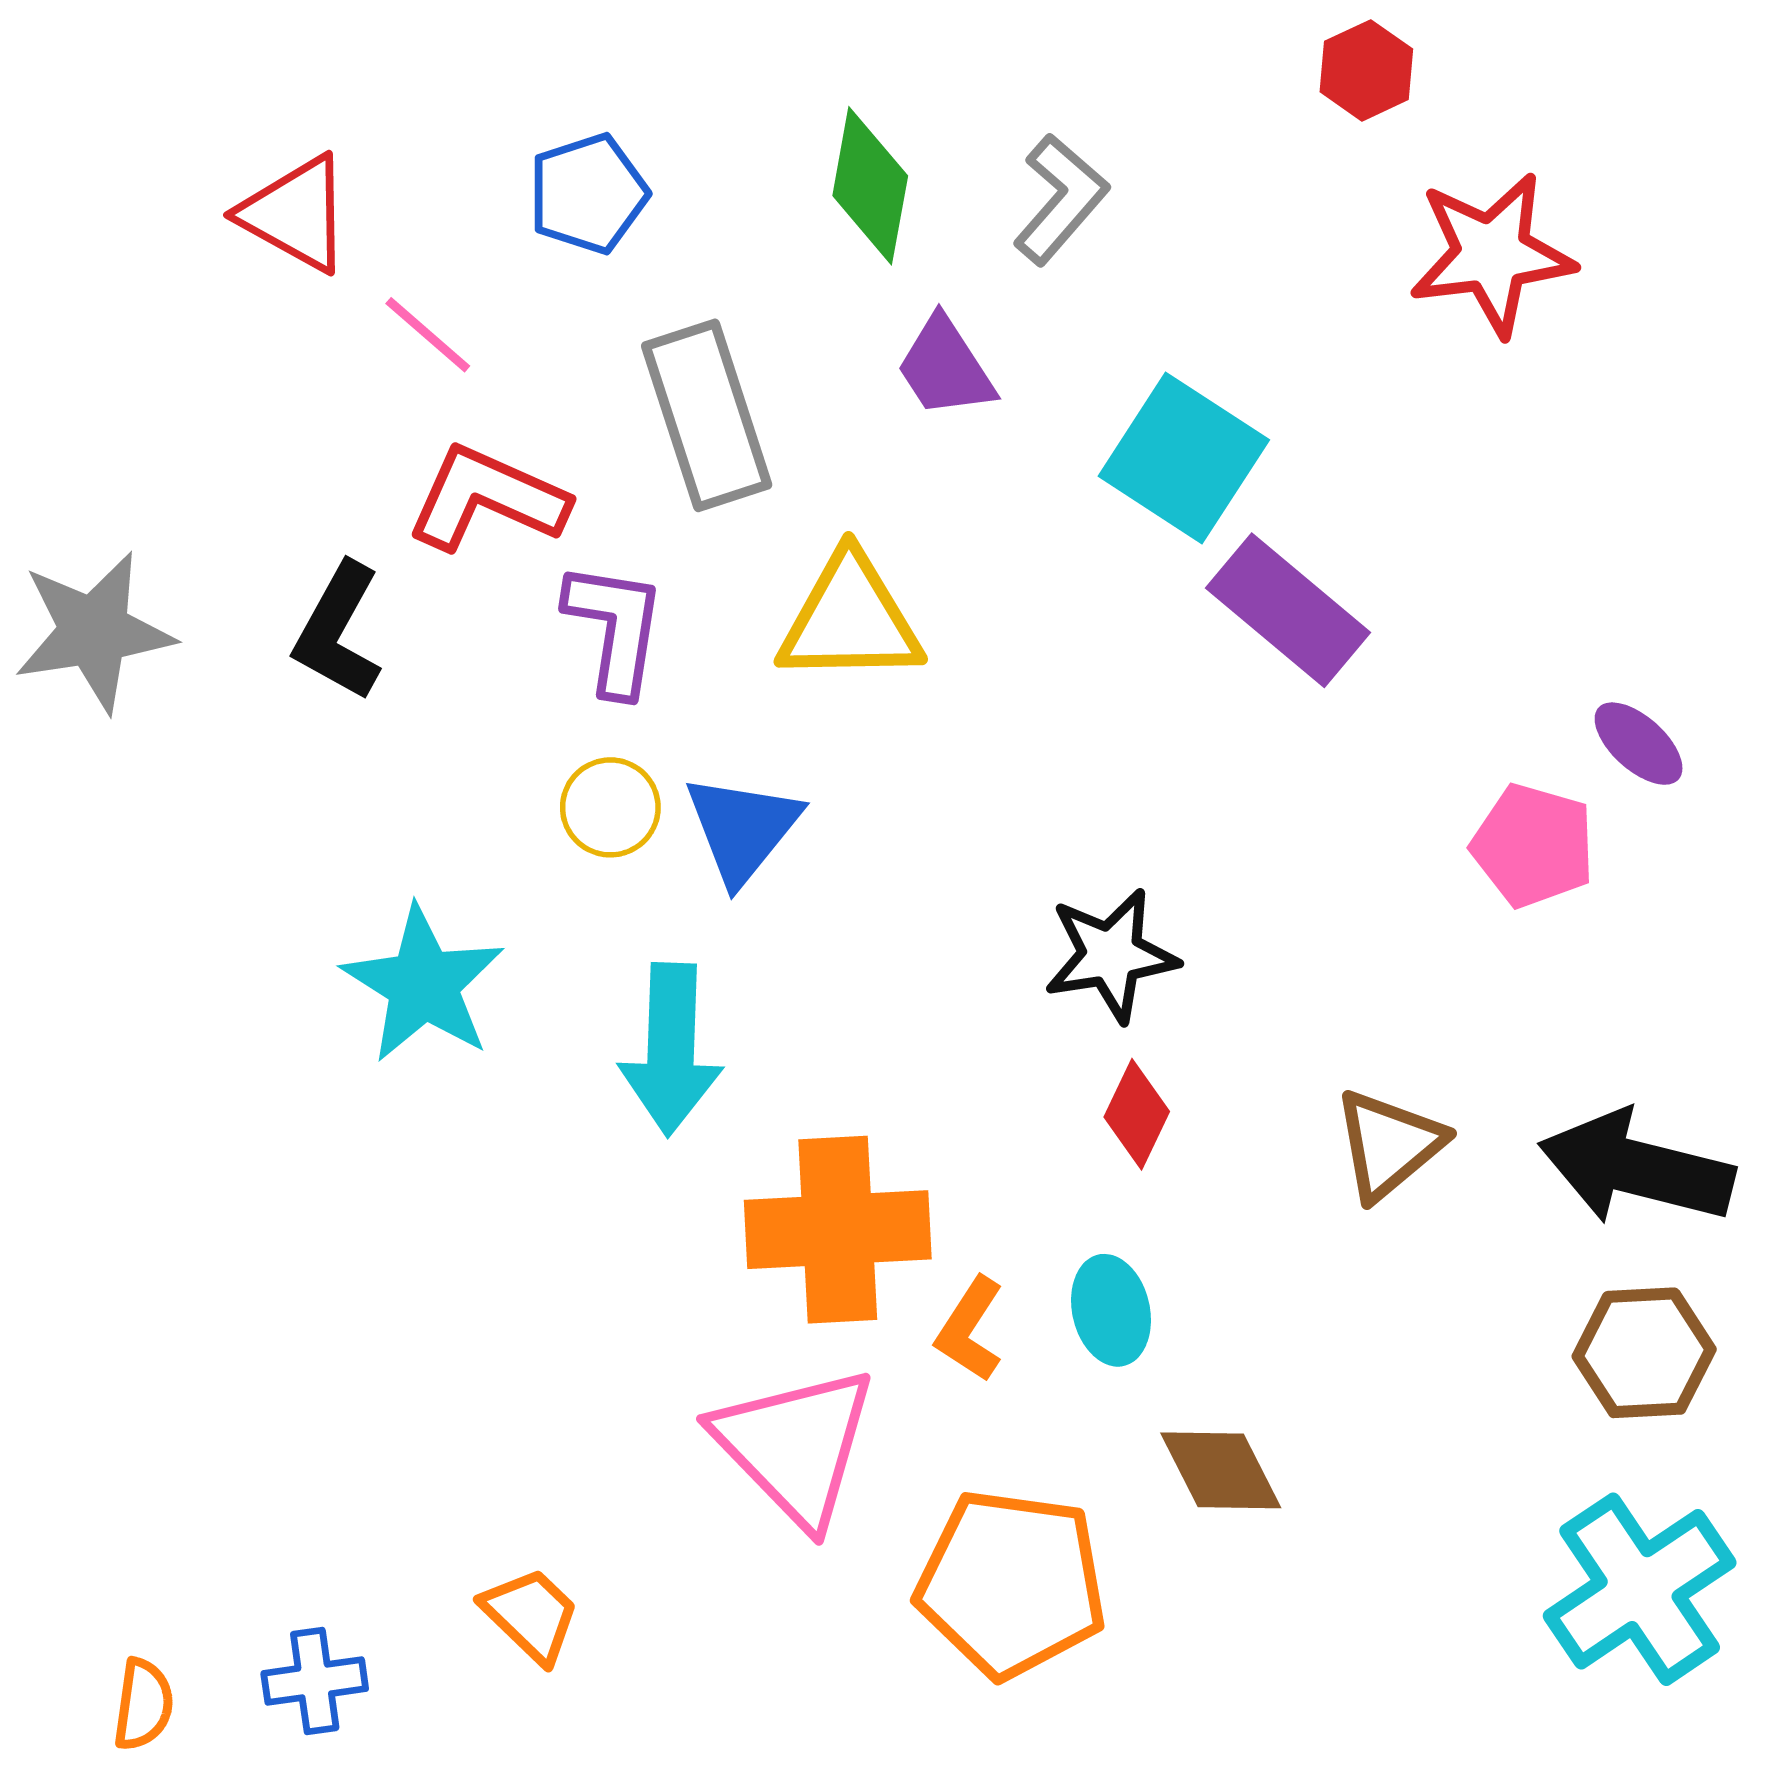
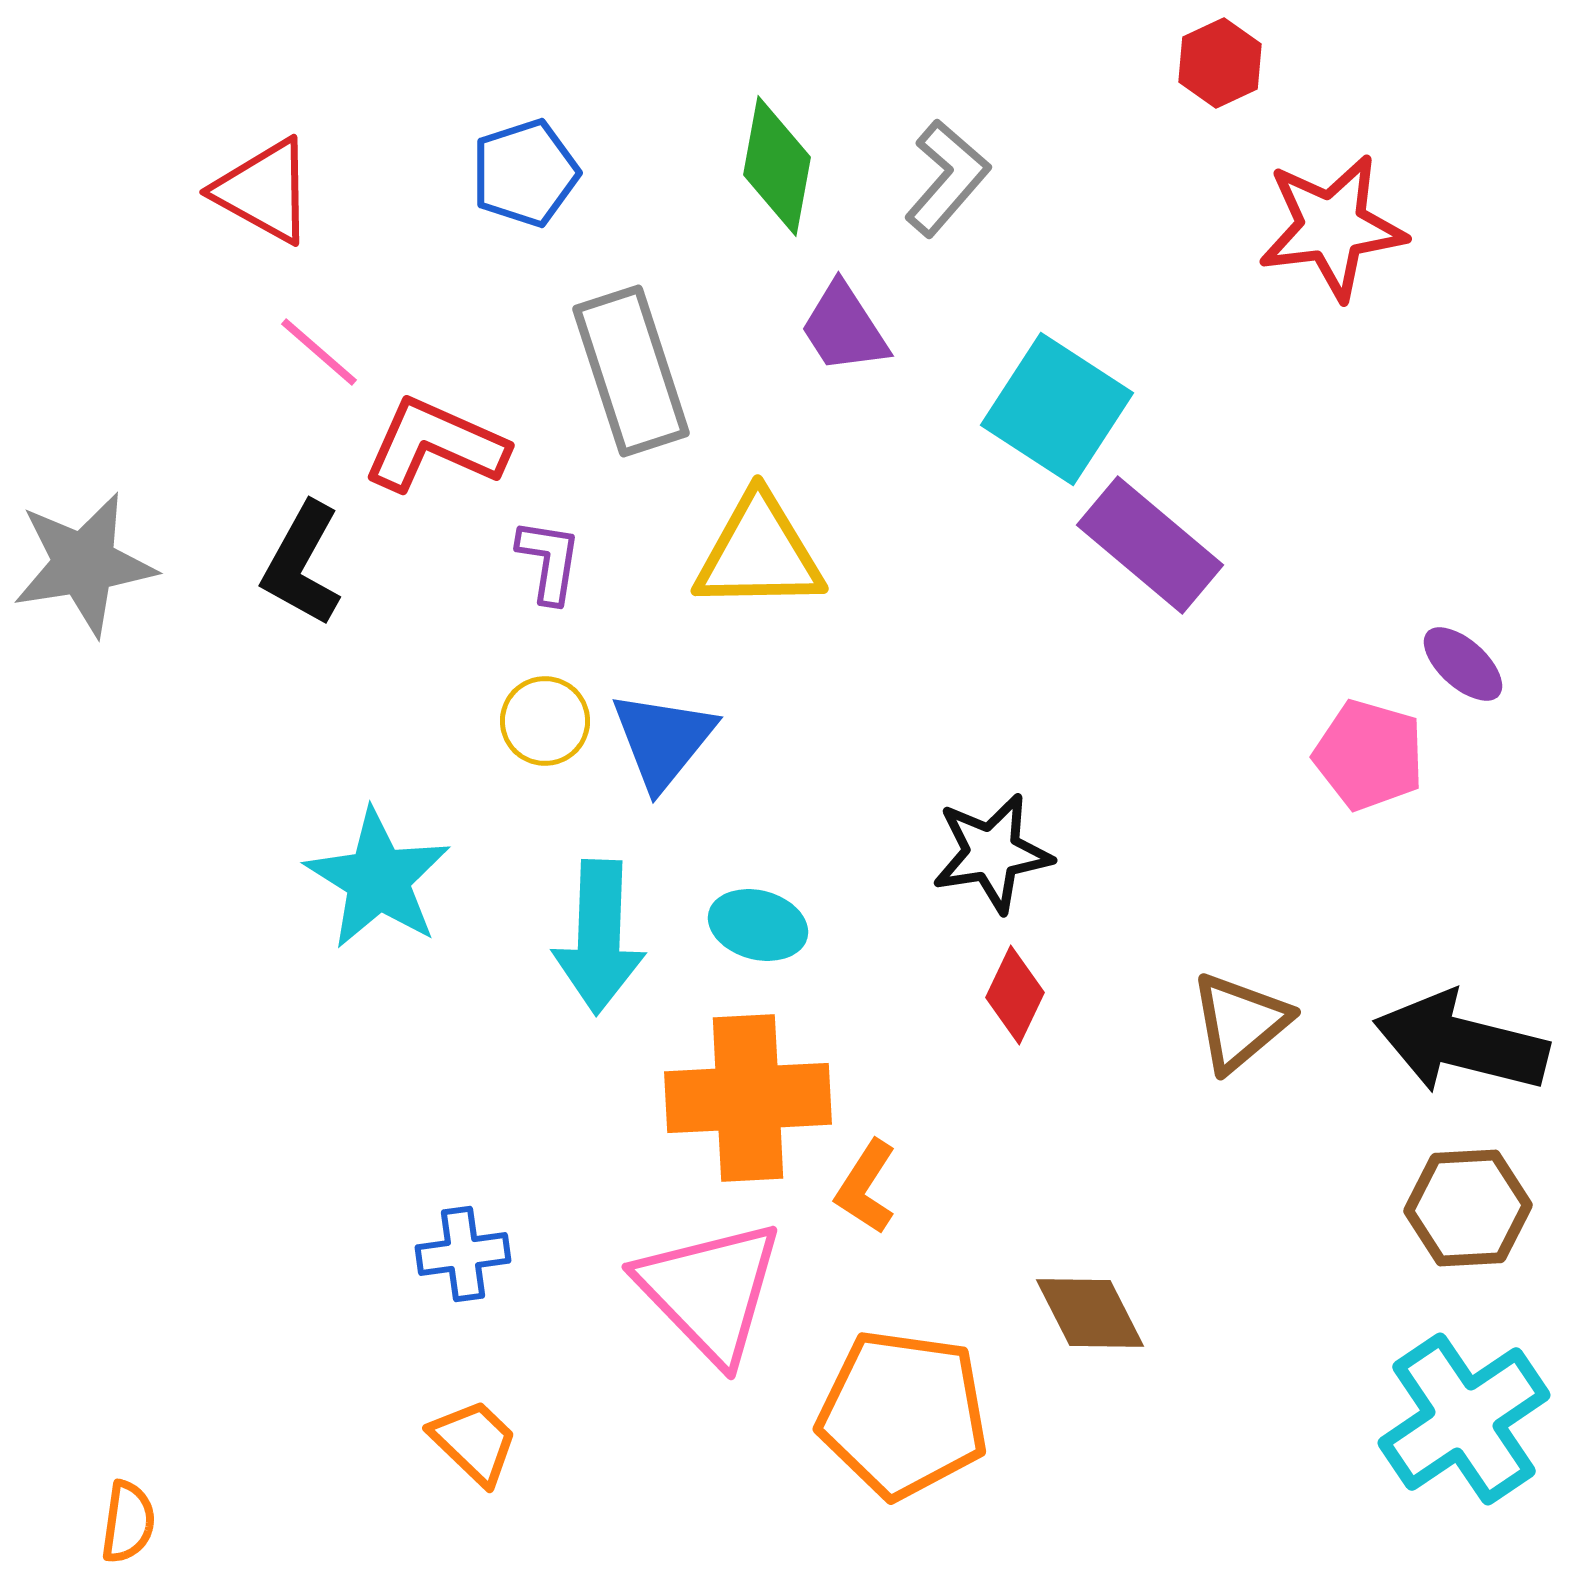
pink line: (428, 335) -> (319, 352), moved
purple L-shape: (615, 628) -> (549, 561), size x0.7
cyan ellipse: (1111, 1310) -> (758, 925), moved, turned -62
blue cross: (315, 1681) -> (463, 1254), moved

